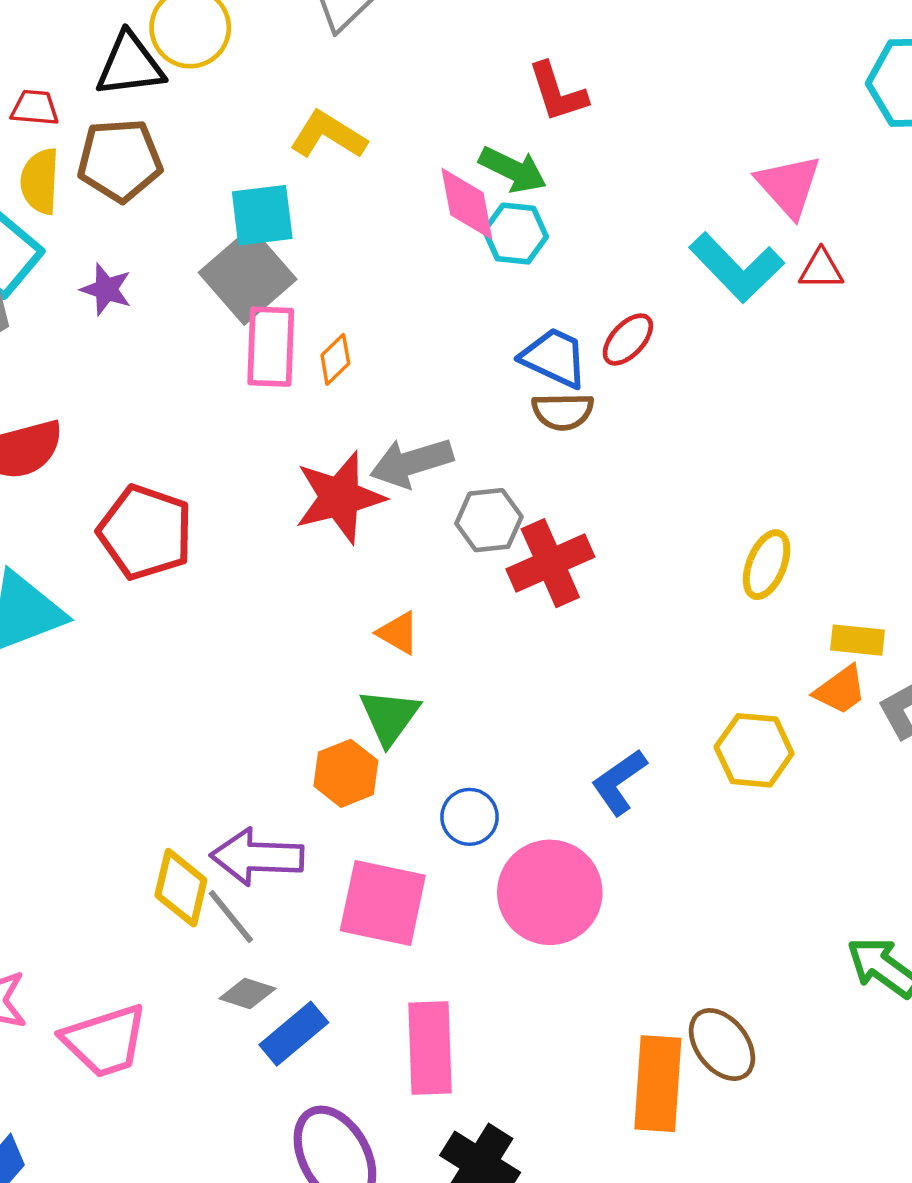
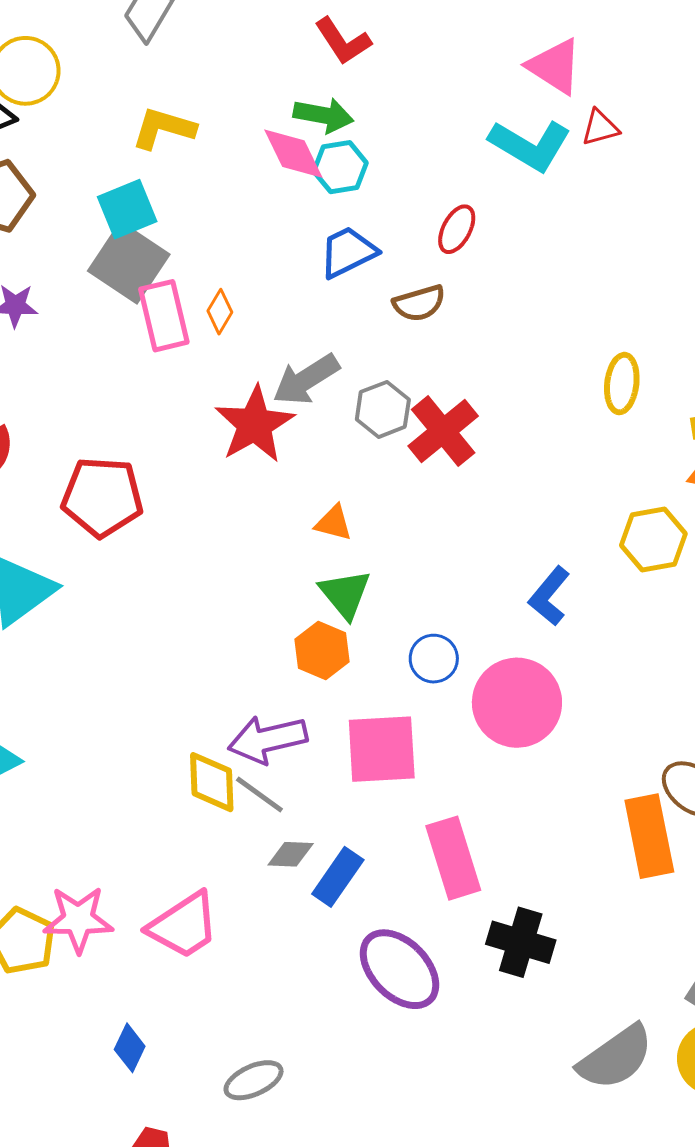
blue trapezoid: (554, 358) -> (348, 252), moved, turned -36

